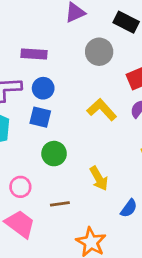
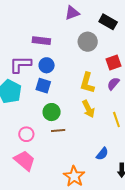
yellow L-shape: (102, 110) -> (87, 83), turned -125
yellow arrow: (99, 178) -> (88, 109), moved
brown line: (60, 204) -> (58, 131), moved

